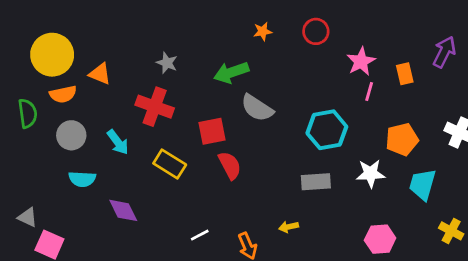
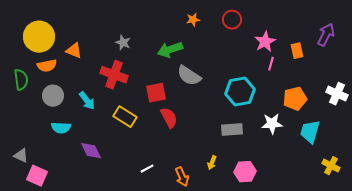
yellow arrow: (289, 227) -> (212, 163), turned -56
pink hexagon: (380, 239) -> (245, 172), moved

